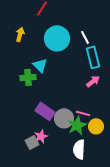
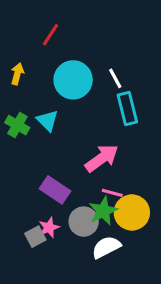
green cross: (28, 77) -> (17, 125), moved, turned 35
pink arrow: (93, 81) -> (102, 158), moved, size x1.6
gray circle: (64, 118) -> (84, 222), moved
yellow circle: (96, 126) -> (132, 212), size x1.5
white semicircle: (79, 149) -> (106, 247), turned 60

